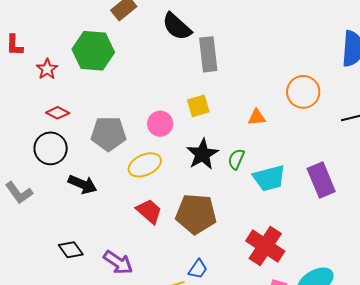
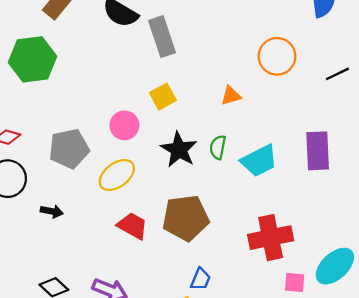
purple rectangle: (321, 180) -> (318, 151), turned 32
black arrow: (83, 184) -> (52, 211), size x0.7
red cross: (265, 246) -> (271, 238), turned -33

